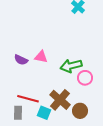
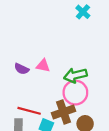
pink circle: (85, 78) -> (75, 93), moved, size x1.5
brown cross: (60, 100) -> (64, 112), turned 30

